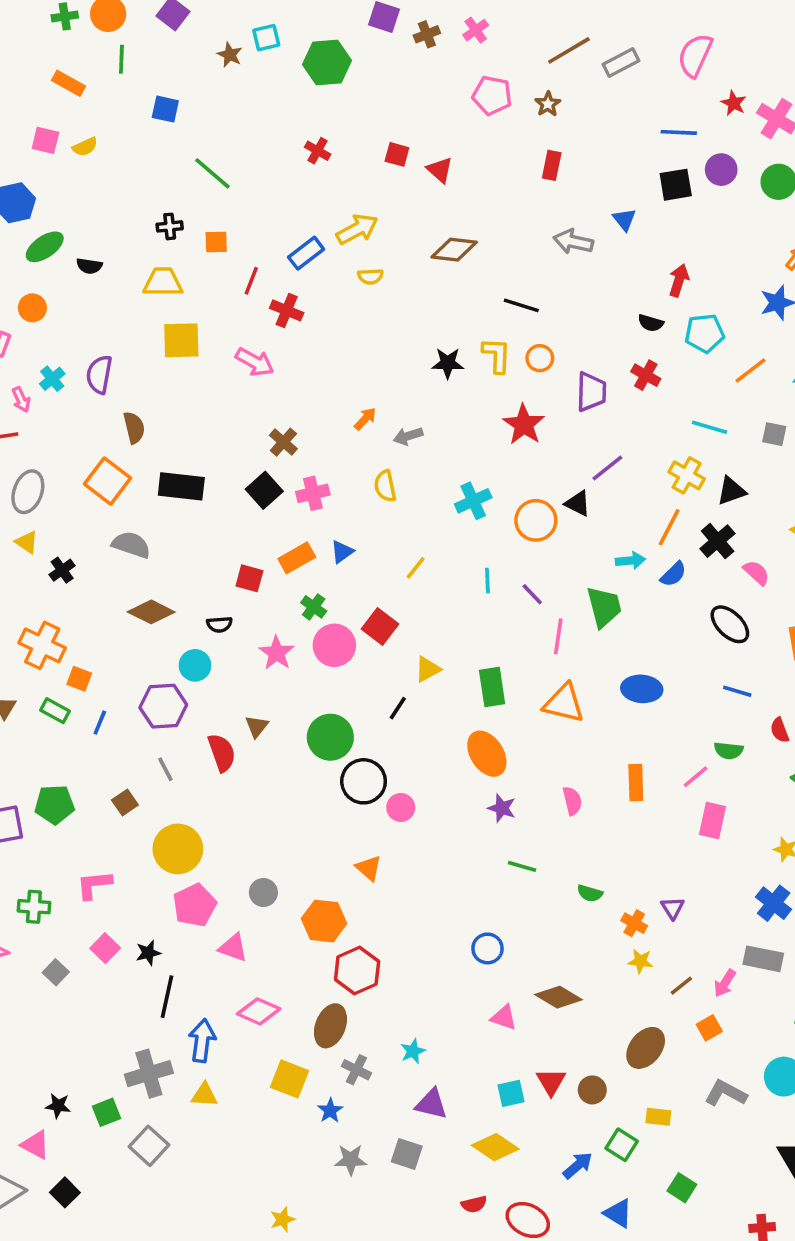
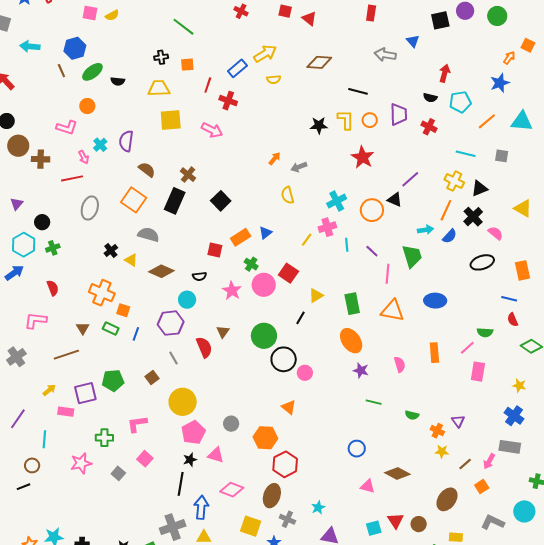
purple trapezoid: (591, 392) -> (399, 114), moved
brown semicircle: (134, 428) -> (147, 170), turned -36
brown cross: (283, 442) -> (188, 175), moved
black rectangle: (181, 486) -> (175, 201), turned -70
pink cross: (313, 493) -> (327, 227), moved
yellow triangle: (27, 542) -> (131, 260), moved
black ellipse: (730, 624) -> (482, 262), turned -60
blue line: (737, 691) -> (509, 299), moved
black star: (148, 953) -> (190, 460), moved

